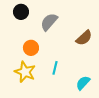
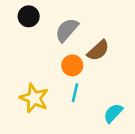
brown semicircle: (84, 38) -> (98, 50), moved
orange circle: (31, 48) -> (72, 65), moved

